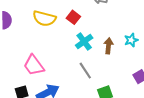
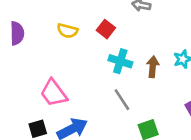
yellow semicircle: (44, 18) -> (67, 31), size x0.7
cyan cross: (84, 42) -> (120, 61), turned -36

